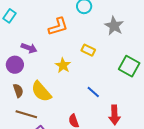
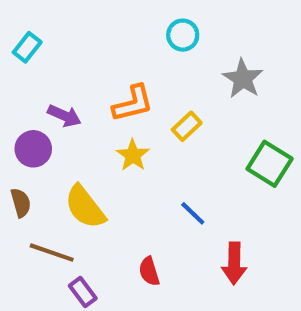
orange L-shape: (58, 27) -> (133, 103), moved
yellow rectangle: (88, 50) -> (187, 126), turned -72
brown semicircle: (18, 91) -> (21, 203), moved

